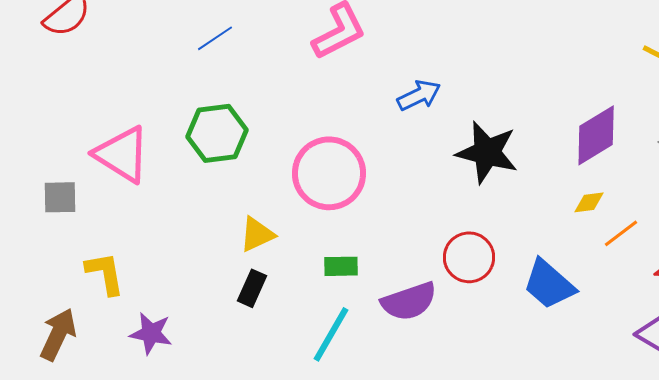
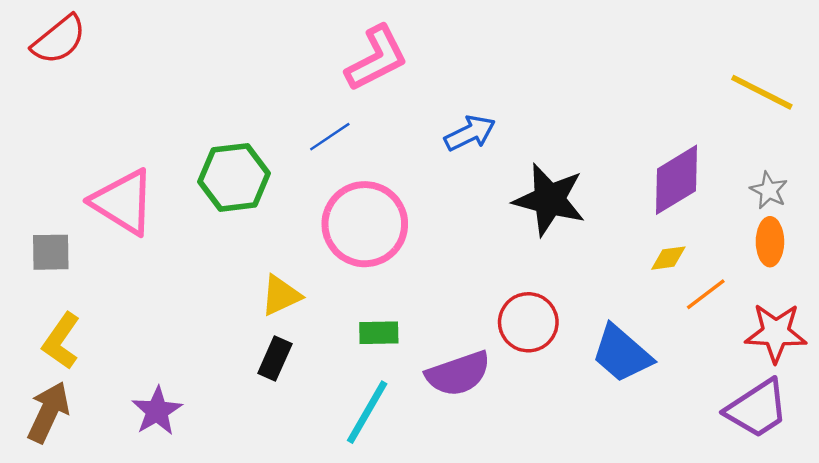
blue line: (215, 38) -> (330, 137), moved
yellow L-shape: (105, 273) -> (61, 341), moved, turned -135
purple star: (151, 333) -> (157, 411), turned 30

